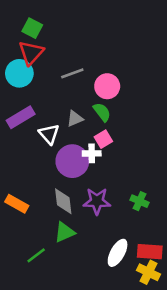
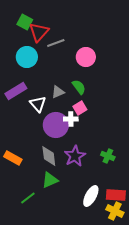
red triangle: (31, 53) -> (39, 32), moved
cyan circle: (19, 73) -> (27, 57), moved
gray line: (72, 73) -> (56, 43), moved
pink circle: (107, 86) -> (86, 57), moved
purple star: (97, 201) -> (75, 156), turned -30

